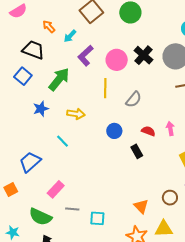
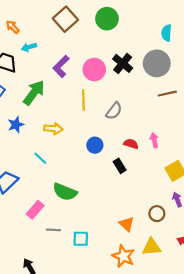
orange arrow: (49, 26) -> (13, 27), moved
cyan arrow: (70, 36) -> (29, 47), moved, turned 32
green semicircle: (40, 217) -> (65, 192), moved

